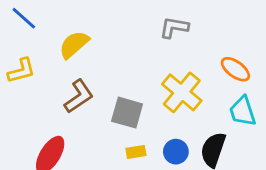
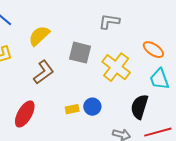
gray square: (127, 113) -> (80, 53), moved
yellow rectangle: (136, 152) -> (72, 109), moved
blue circle: (176, 152) -> (92, 107), moved

